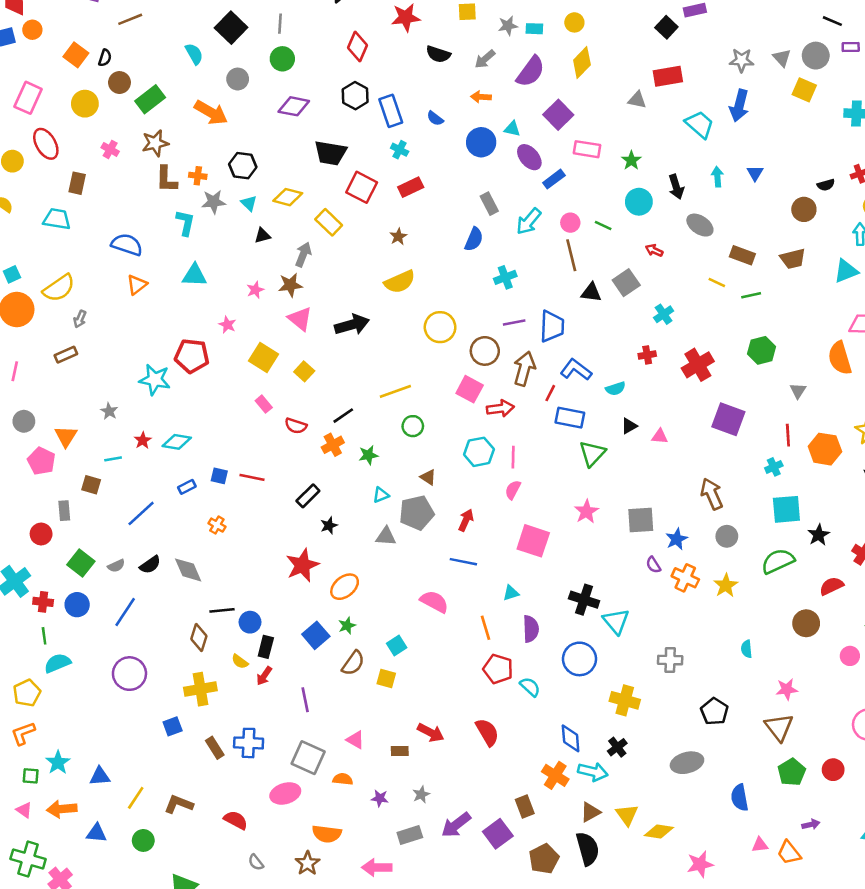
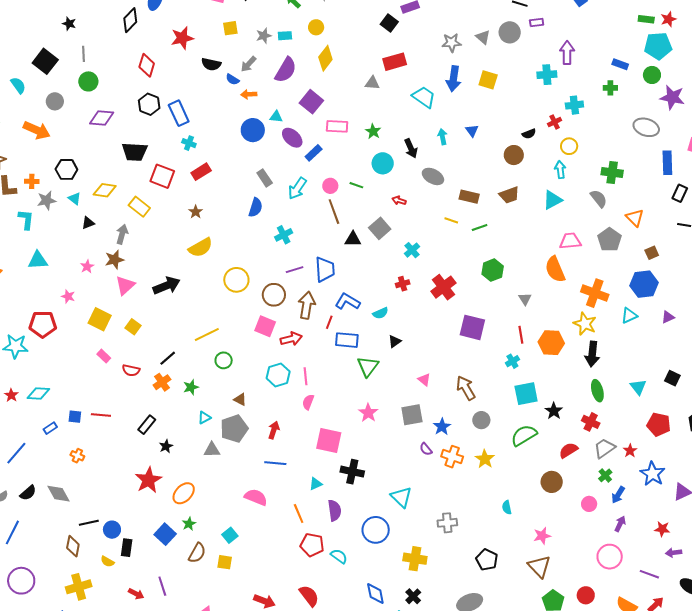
yellow square: (804, 90) -> (488, 80), moved
blue semicircle: (435, 118) -> (233, 79), moved
pink triangle: (300, 319) -> (125, 285), turned 45
pink triangle: (660, 436) -> (424, 380), moved, turned 40
black cross: (584, 600) -> (352, 472), moved
red arrow: (264, 676) -> (136, 594), moved, turned -91

